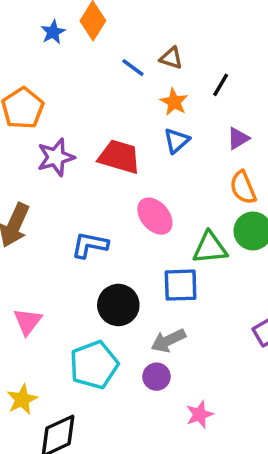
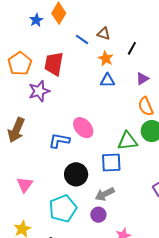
blue triangle: (177, 141) -> (107, 80), turned 42
red trapezoid: (119, 157) -> (54, 64), moved, turned -95
pink ellipse: (155, 216) -> (83, 128), moved

